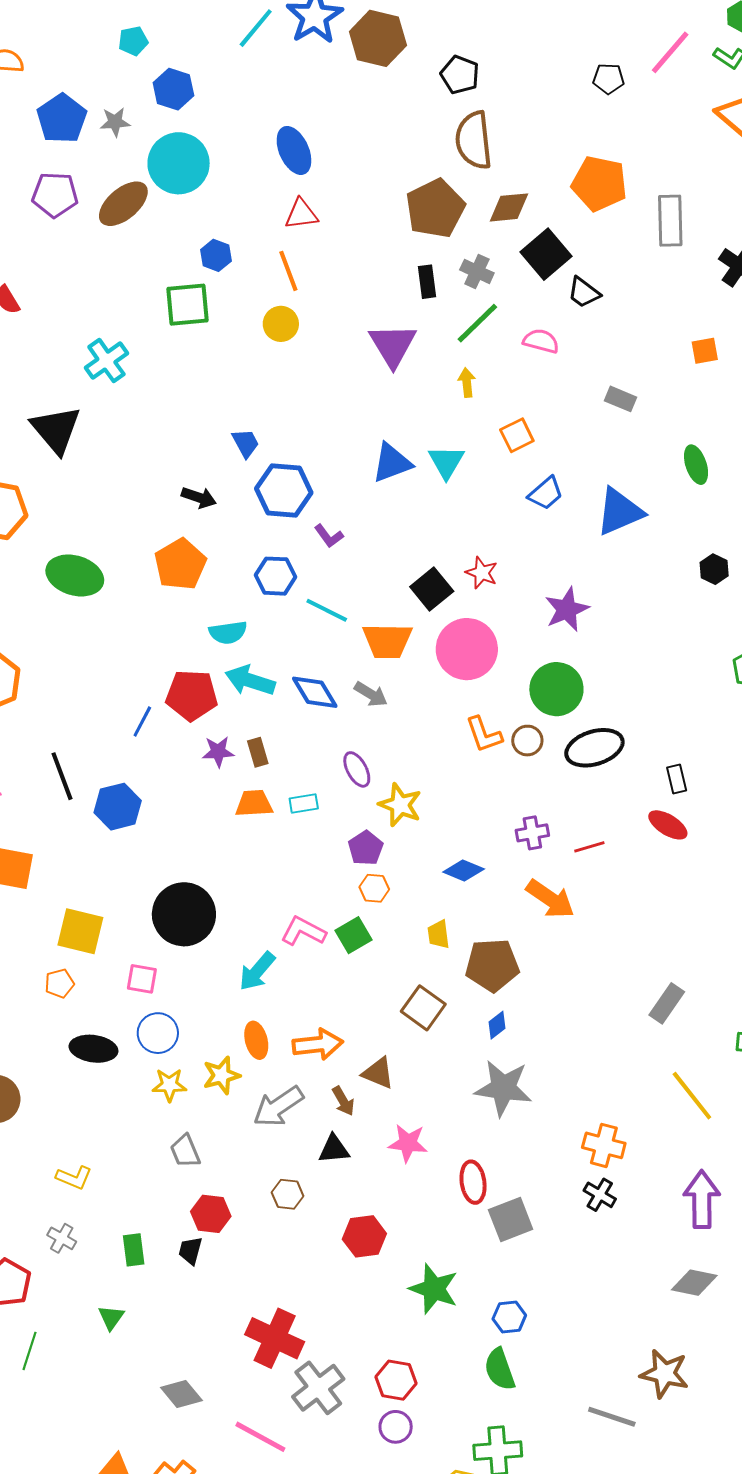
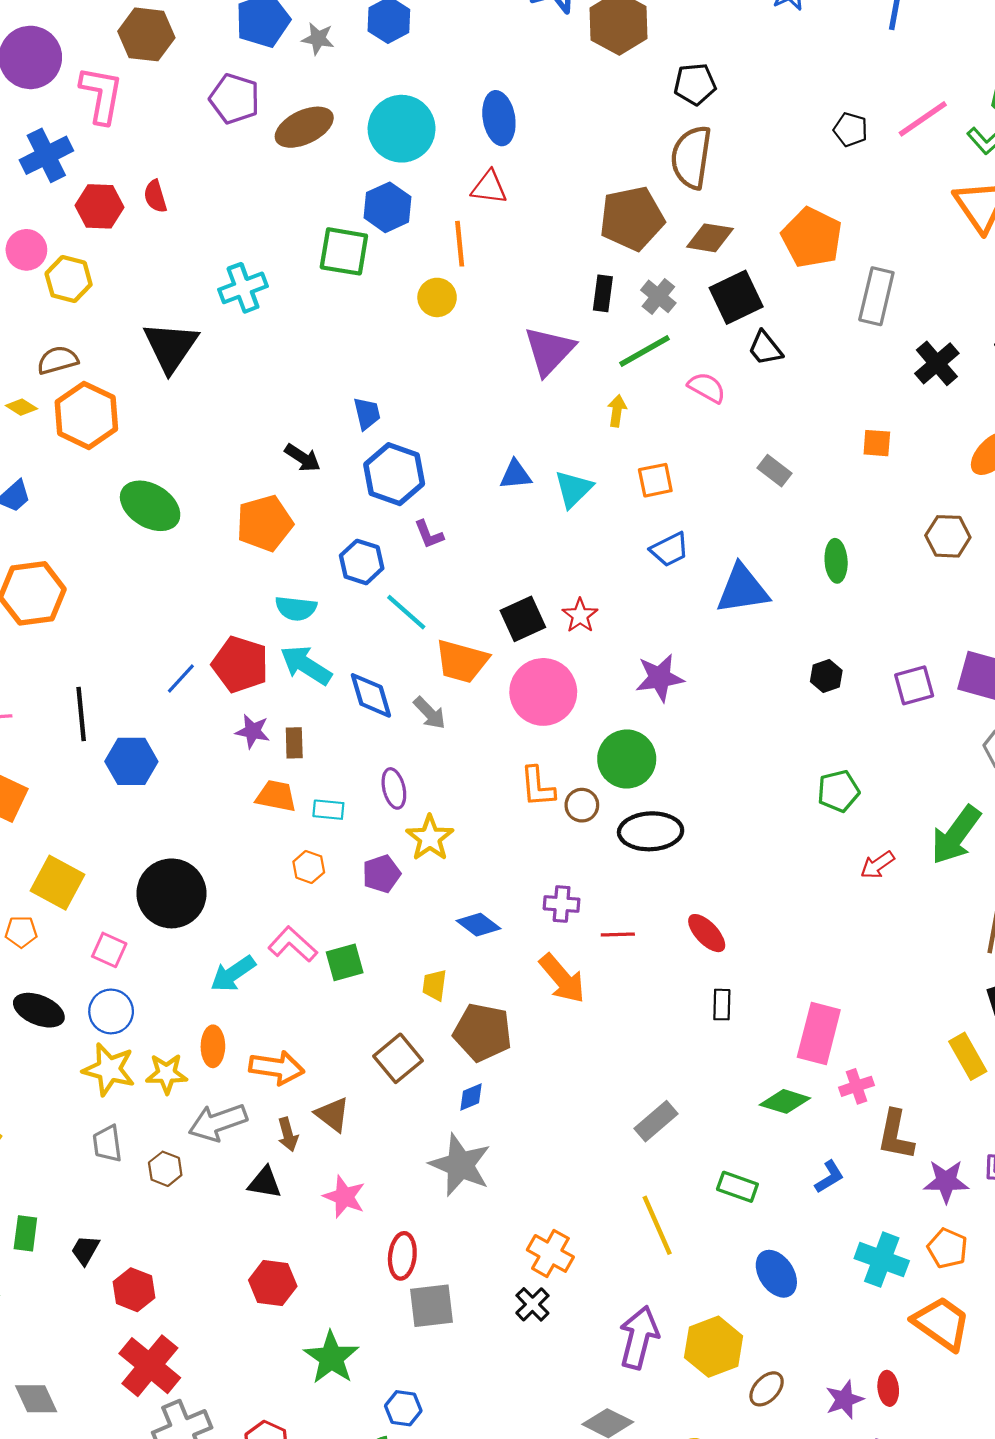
black pentagon: (460, 75) -> (695, 84), turned 30
cyan circle: (179, 163) -> (402, 129), moved
blue hexagon: (216, 255) -> (388, 207), size x1.4
blue triangle: (392, 463) -> (516, 475), size x0.7
black rectangle: (677, 779) -> (722, 1005), moved
orange hexagon: (374, 888) -> (309, 867), moved
yellow star: (169, 1085) -> (109, 1069), size x1.4
brown hexagon: (288, 1194) -> (165, 1169), moved
red hexagon: (211, 1214) -> (134, 1290), moved

